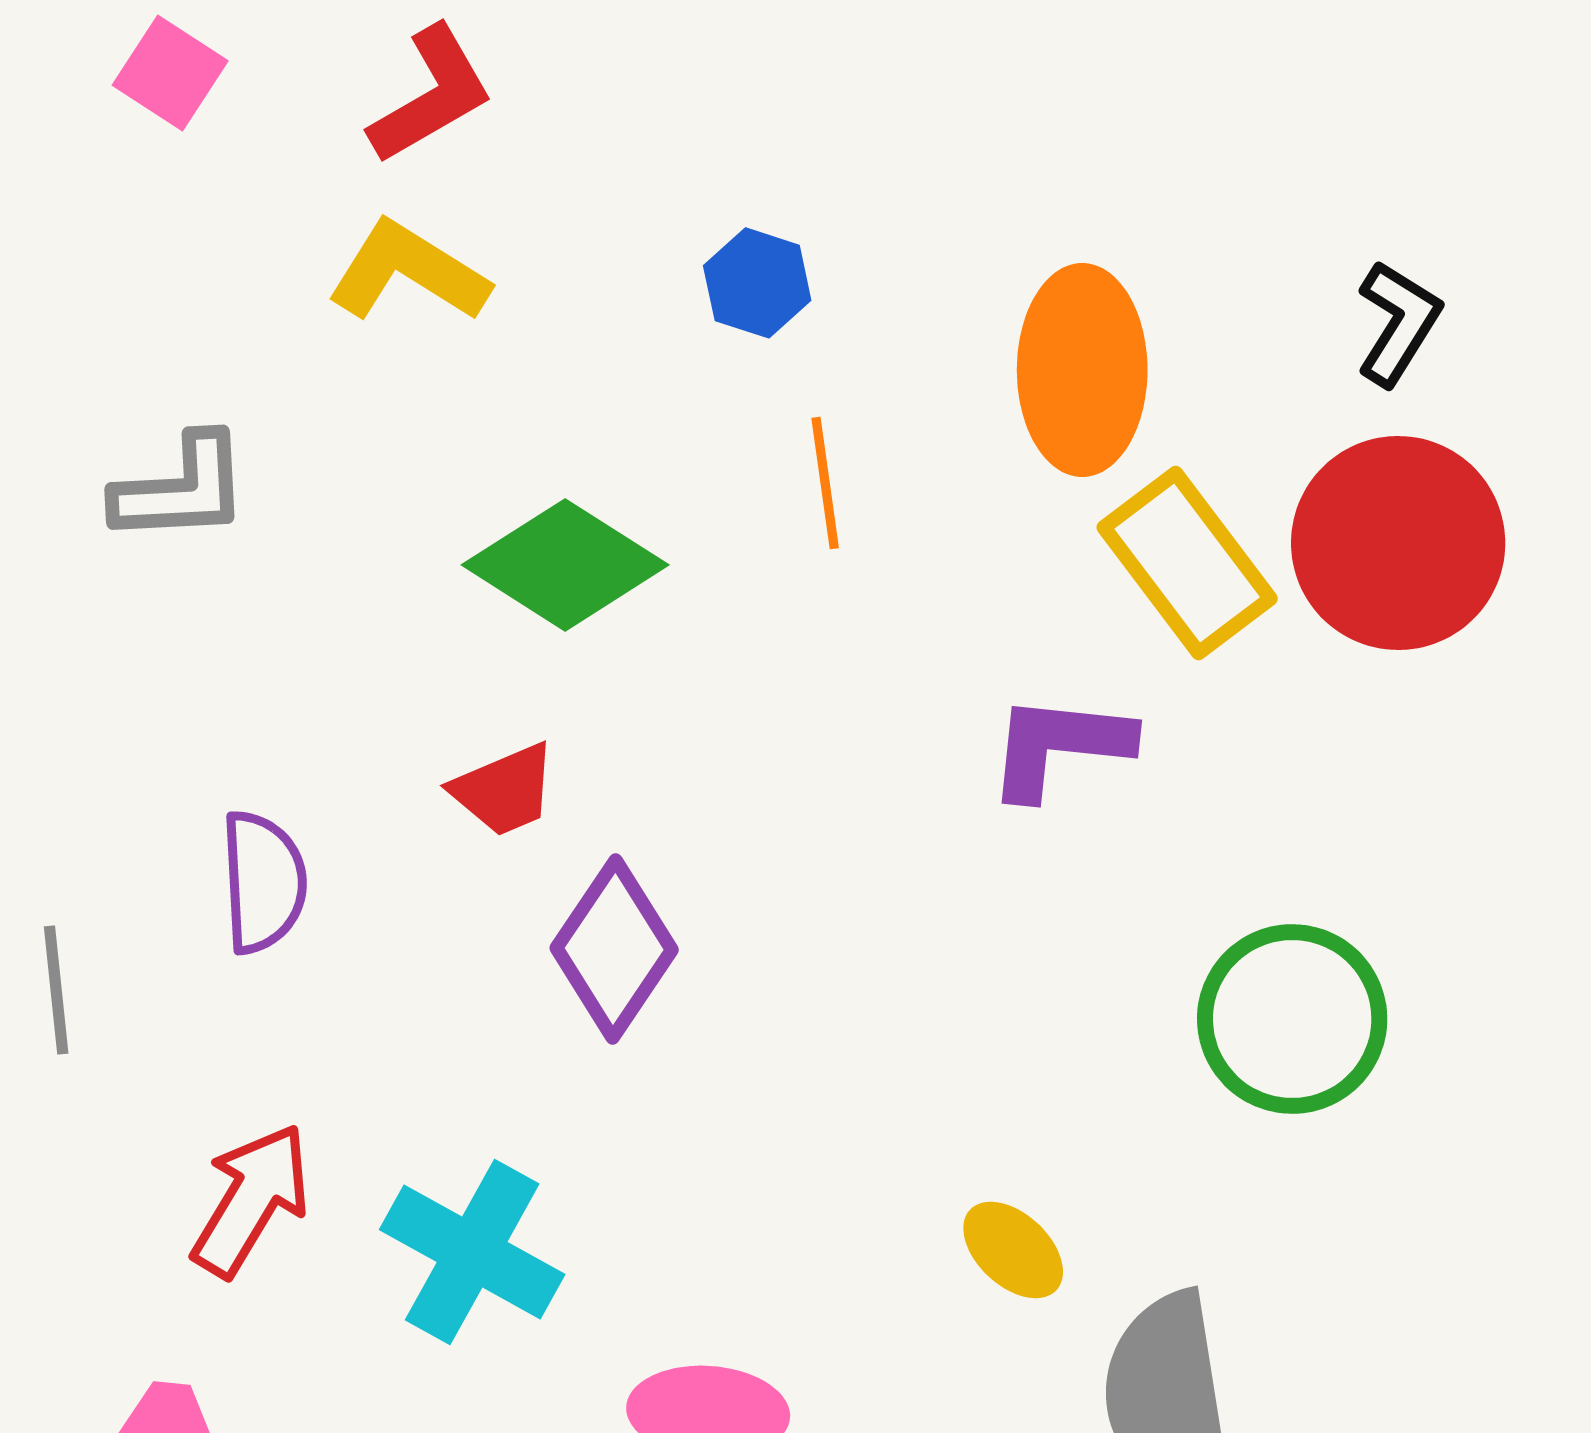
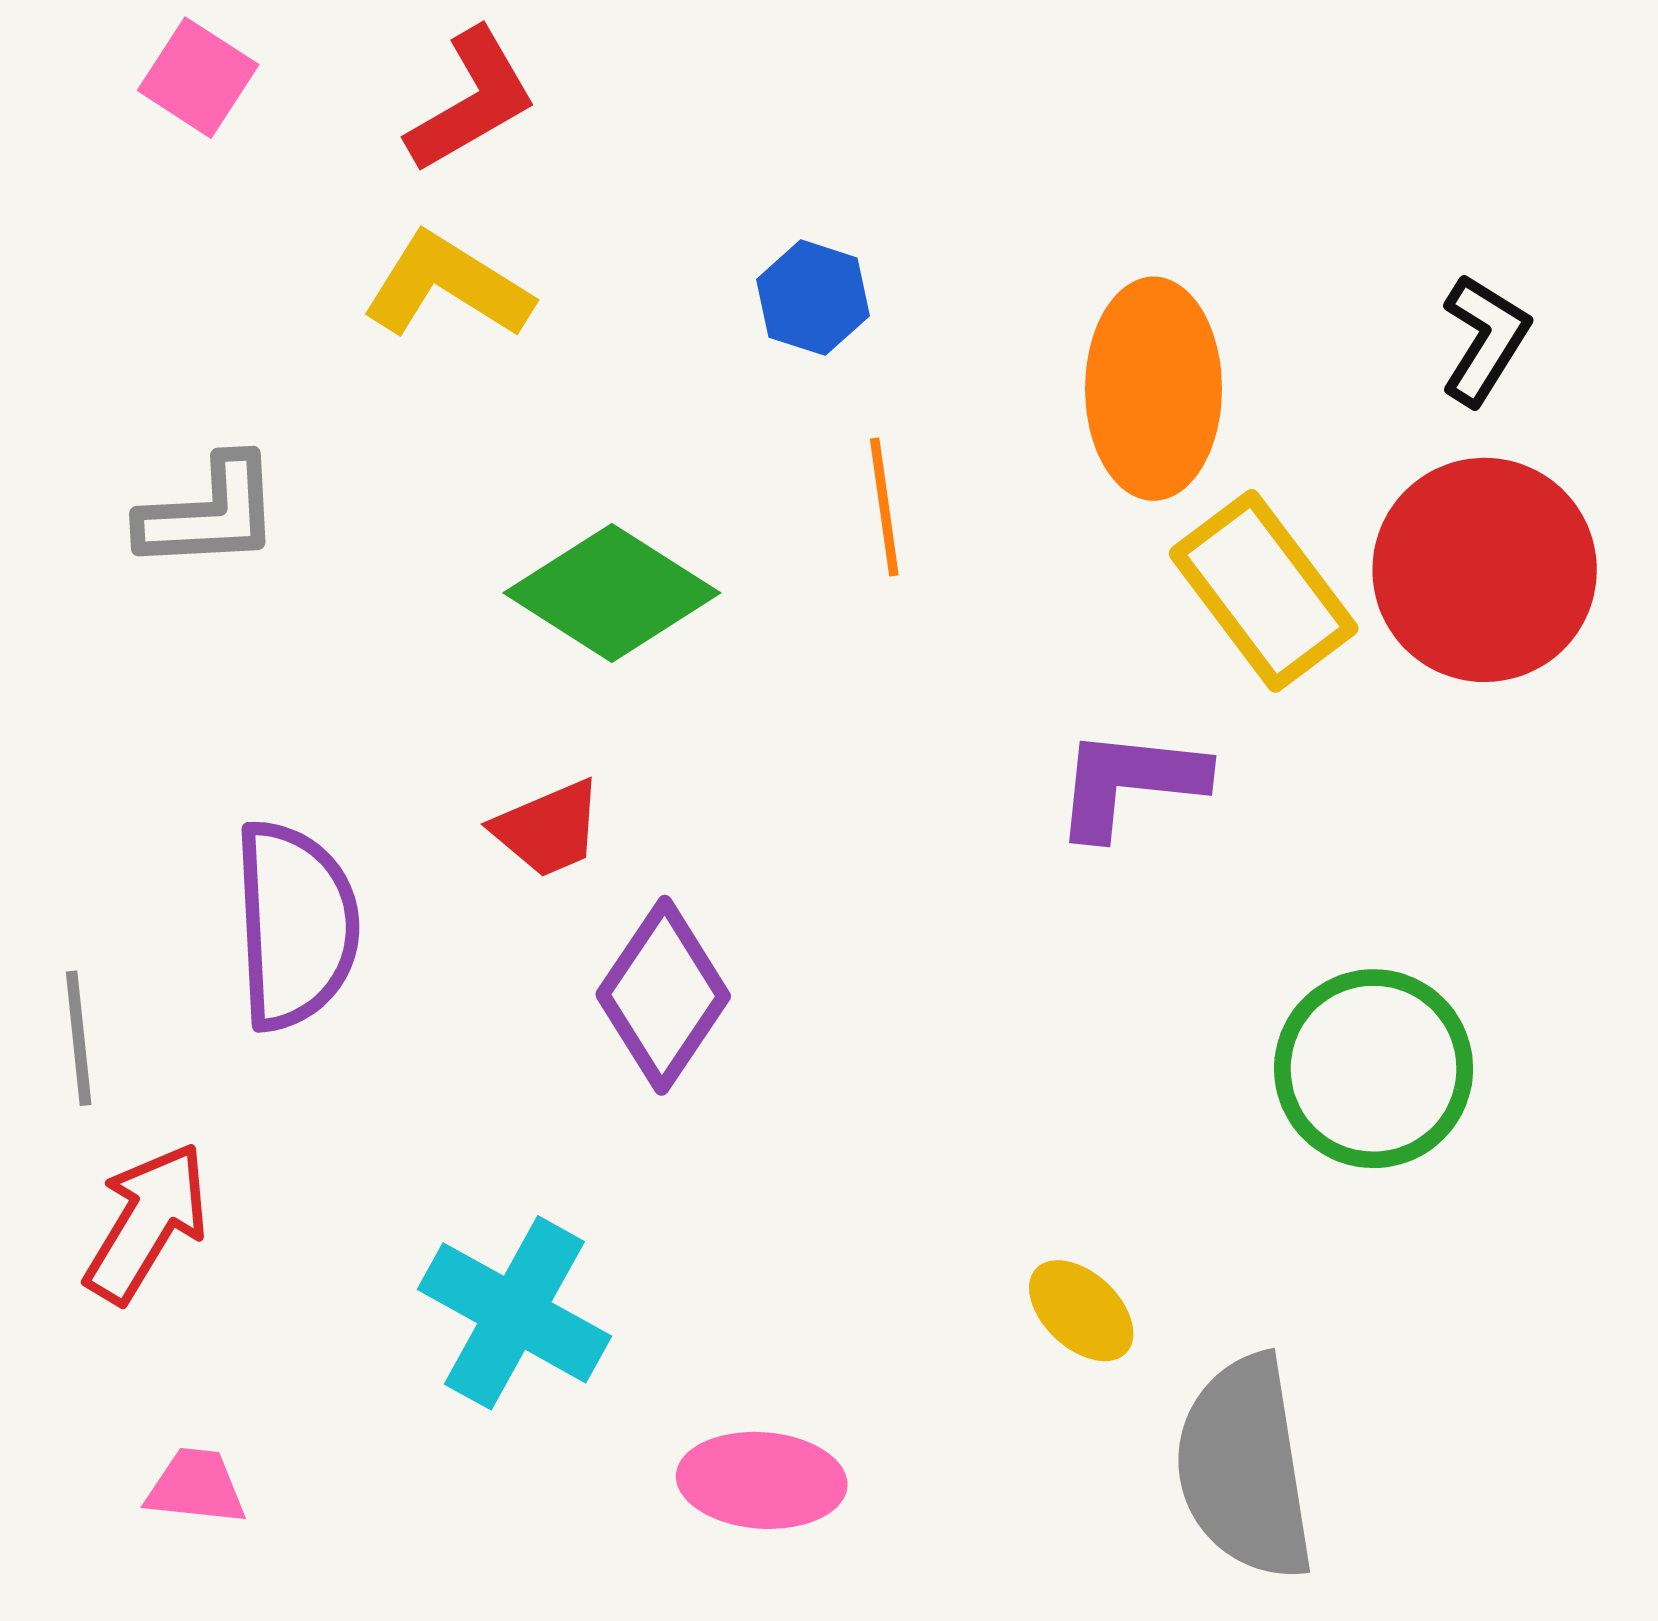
purple semicircle: (263, 882) -> (295, 925), size x1.4
red arrow: (251, 1200) -> (147, 1223), moved

